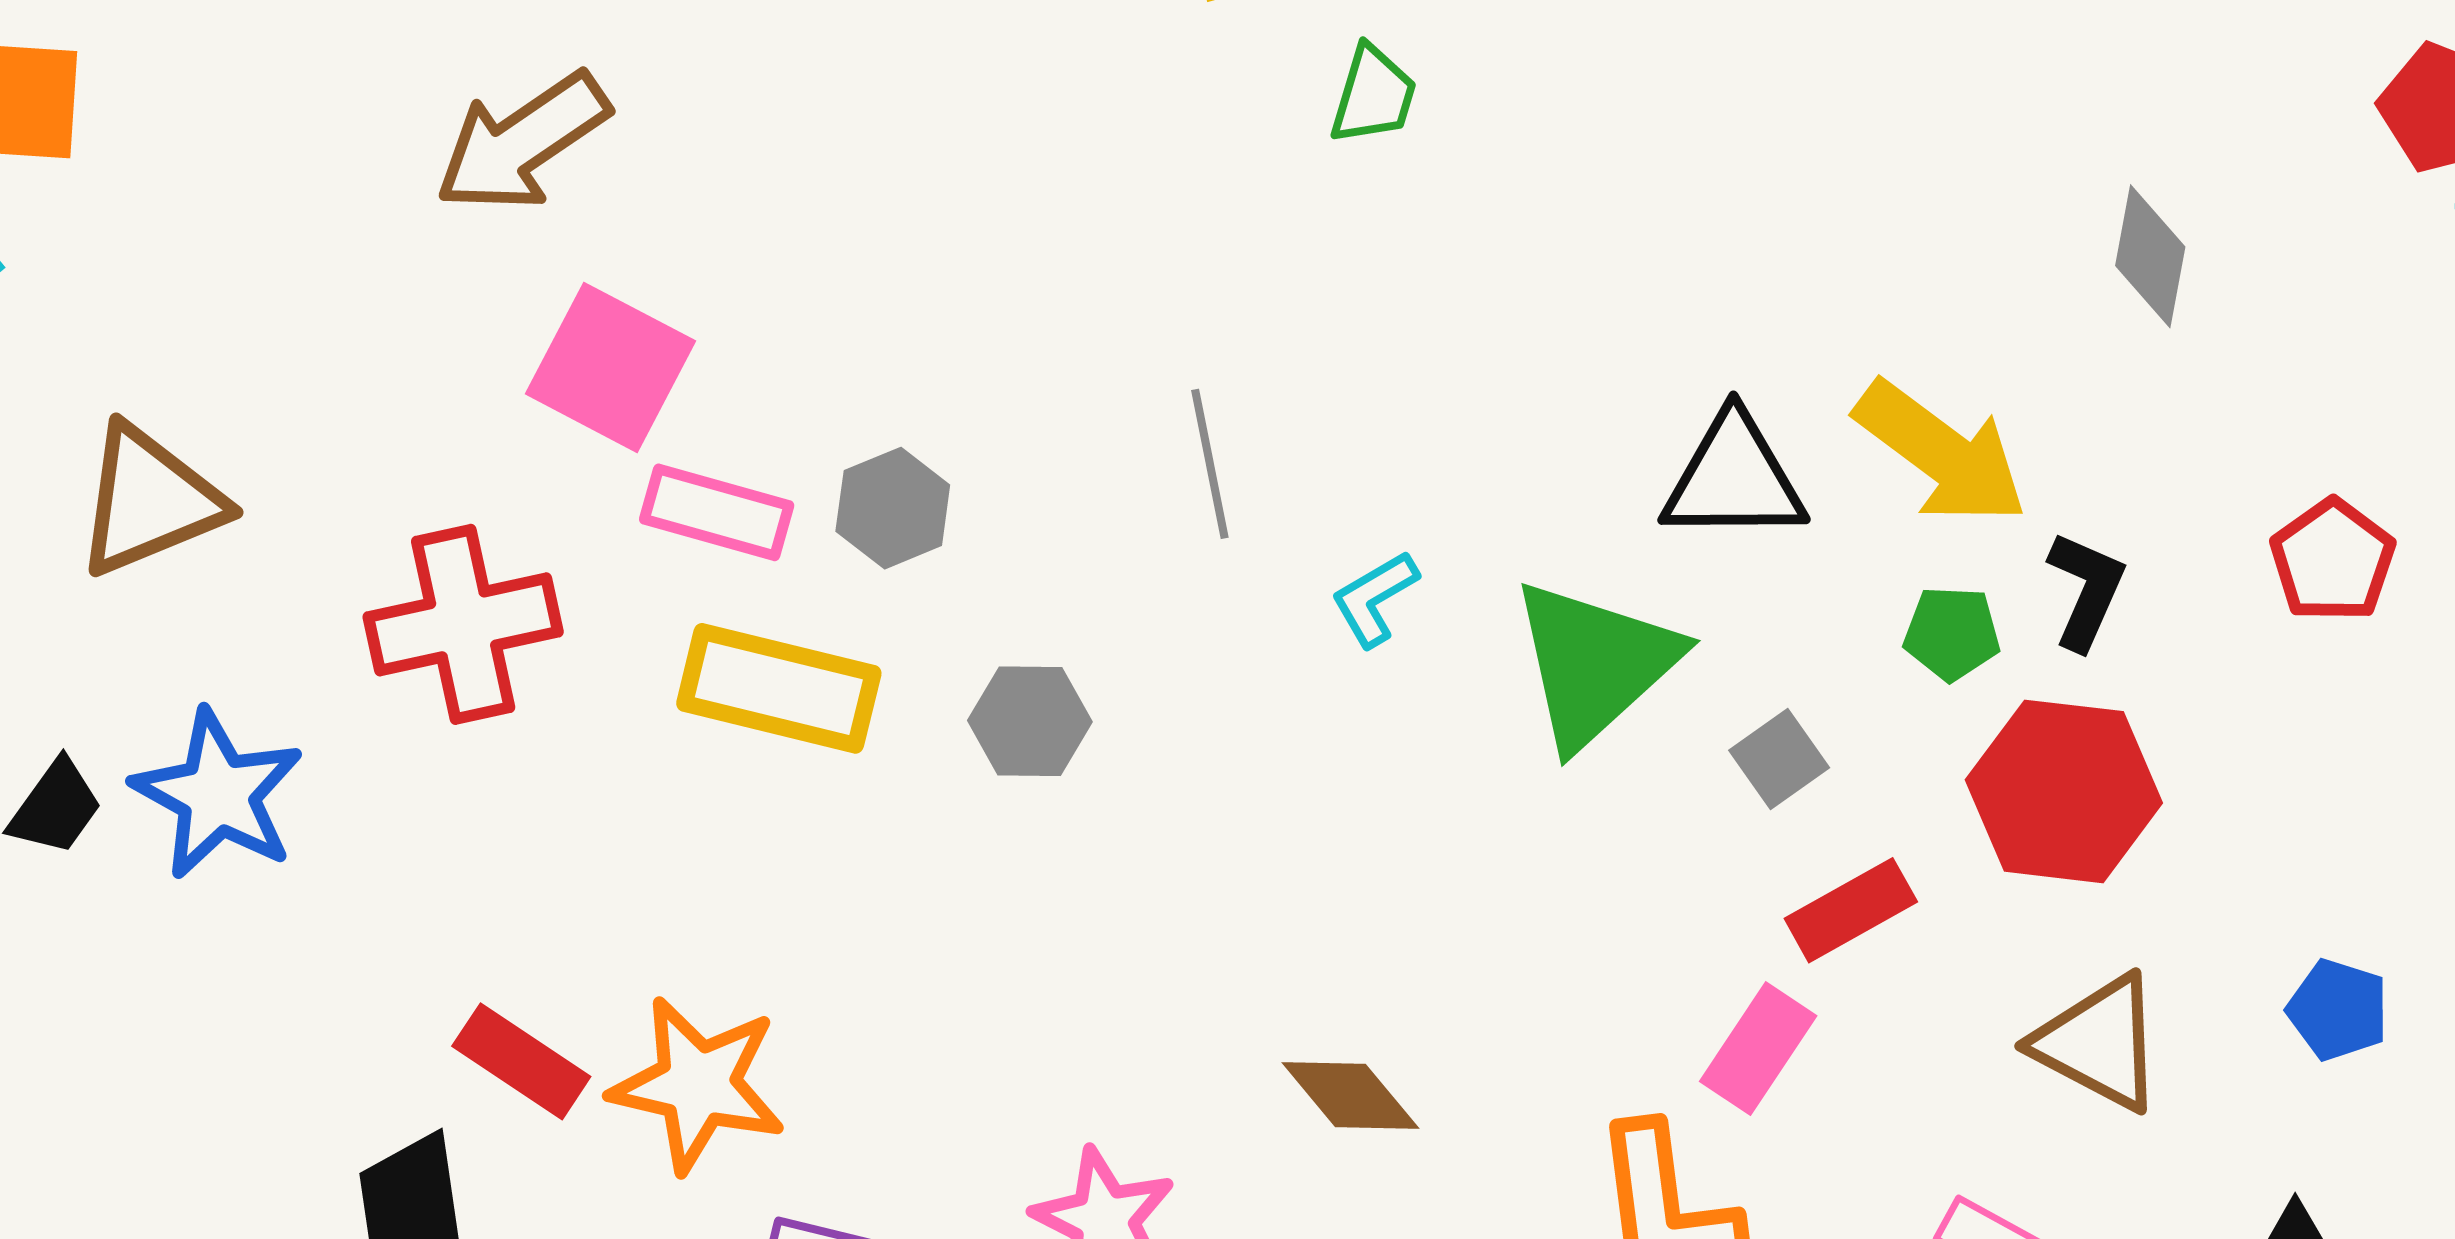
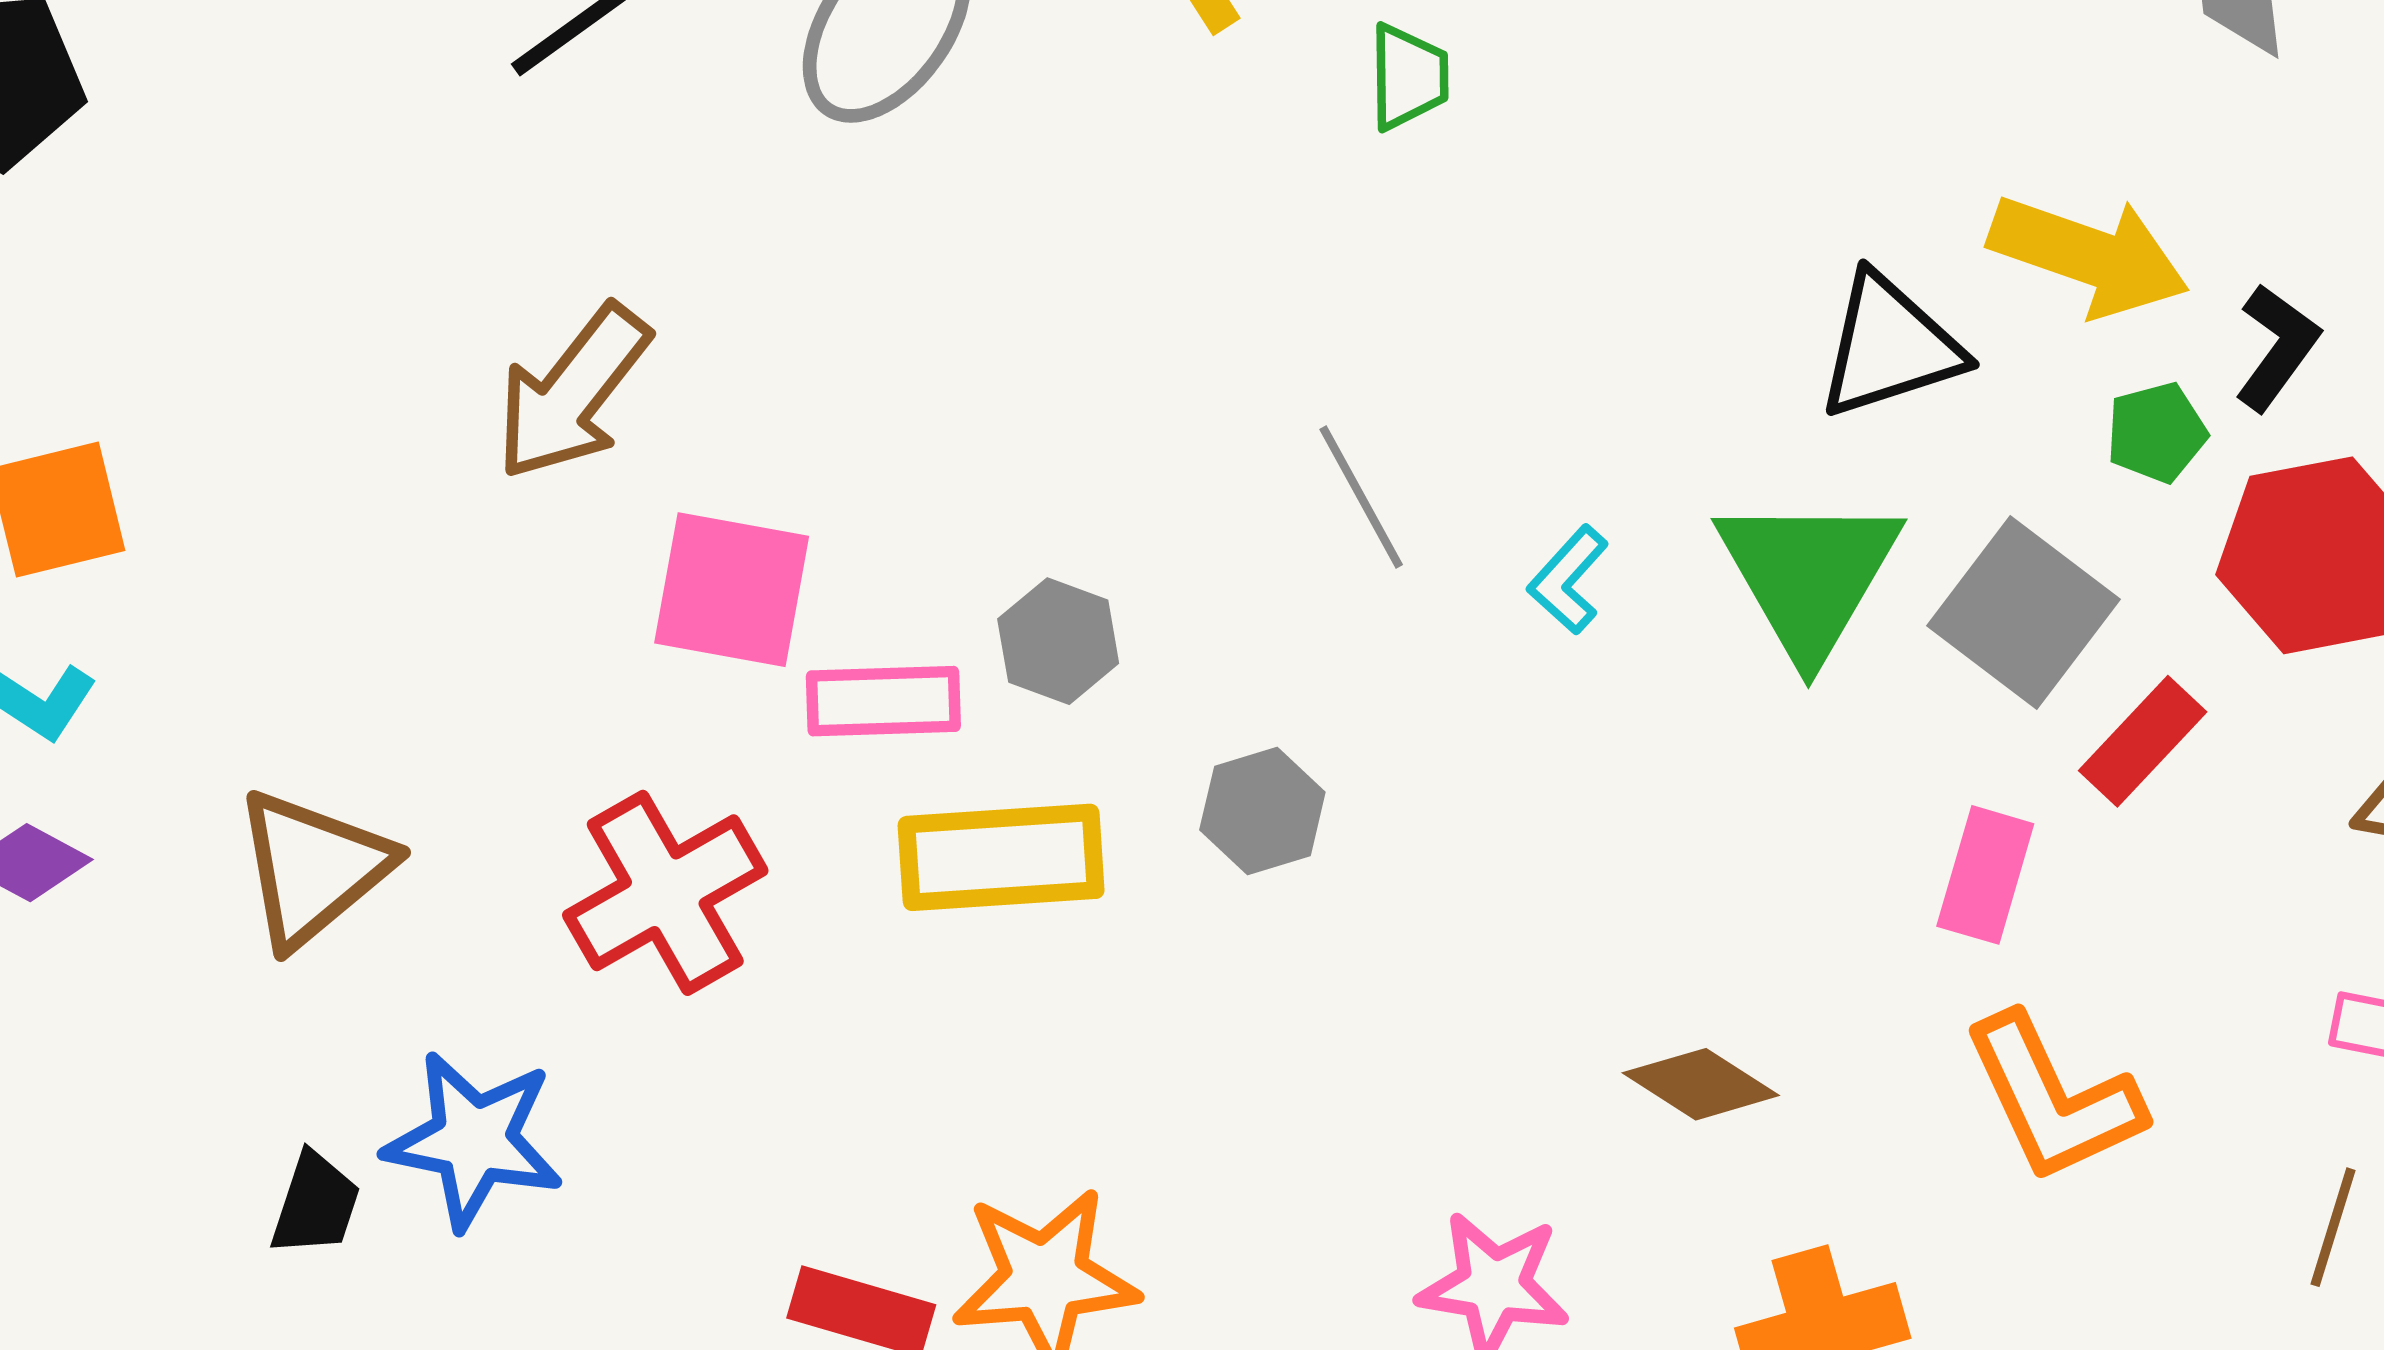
black L-shape: (2086, 590) -> (2277, 347), turned 30
gray square: (1779, 759) -> (2023, 613), size x1.8
pink rectangle: (1758, 1049) -> (1985, 875), moved

